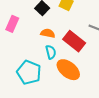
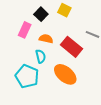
pink rectangle: (12, 24) -> (25, 30), moved
cyan semicircle: (51, 52) -> (41, 56), moved

